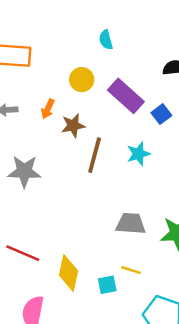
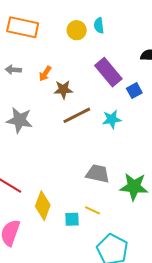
yellow circle: (82, 80) -> (77, 30), moved
brown line: (95, 155) -> (77, 115), turned 40

